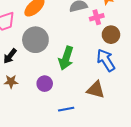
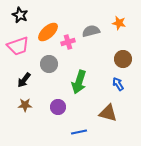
pink cross: (97, 17) -> (68, 42), moved
gray circle: (35, 40) -> (49, 64), size x0.7
blue arrow: (106, 60) -> (118, 84), size x0.6

